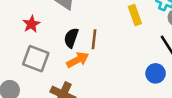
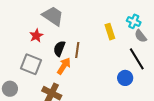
red star: (31, 24) -> (36, 36), moved
orange arrow: (78, 60) -> (64, 66), turned -30

